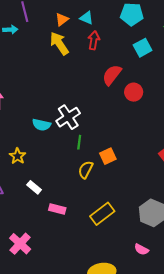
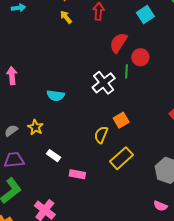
yellow arrow: (59, 43) -> (66, 17), size x0.6
white cross: (68, 117) -> (104, 83), moved
green line: (79, 142) -> (126, 71), moved
yellow rectangle: (102, 214) -> (122, 158), moved

